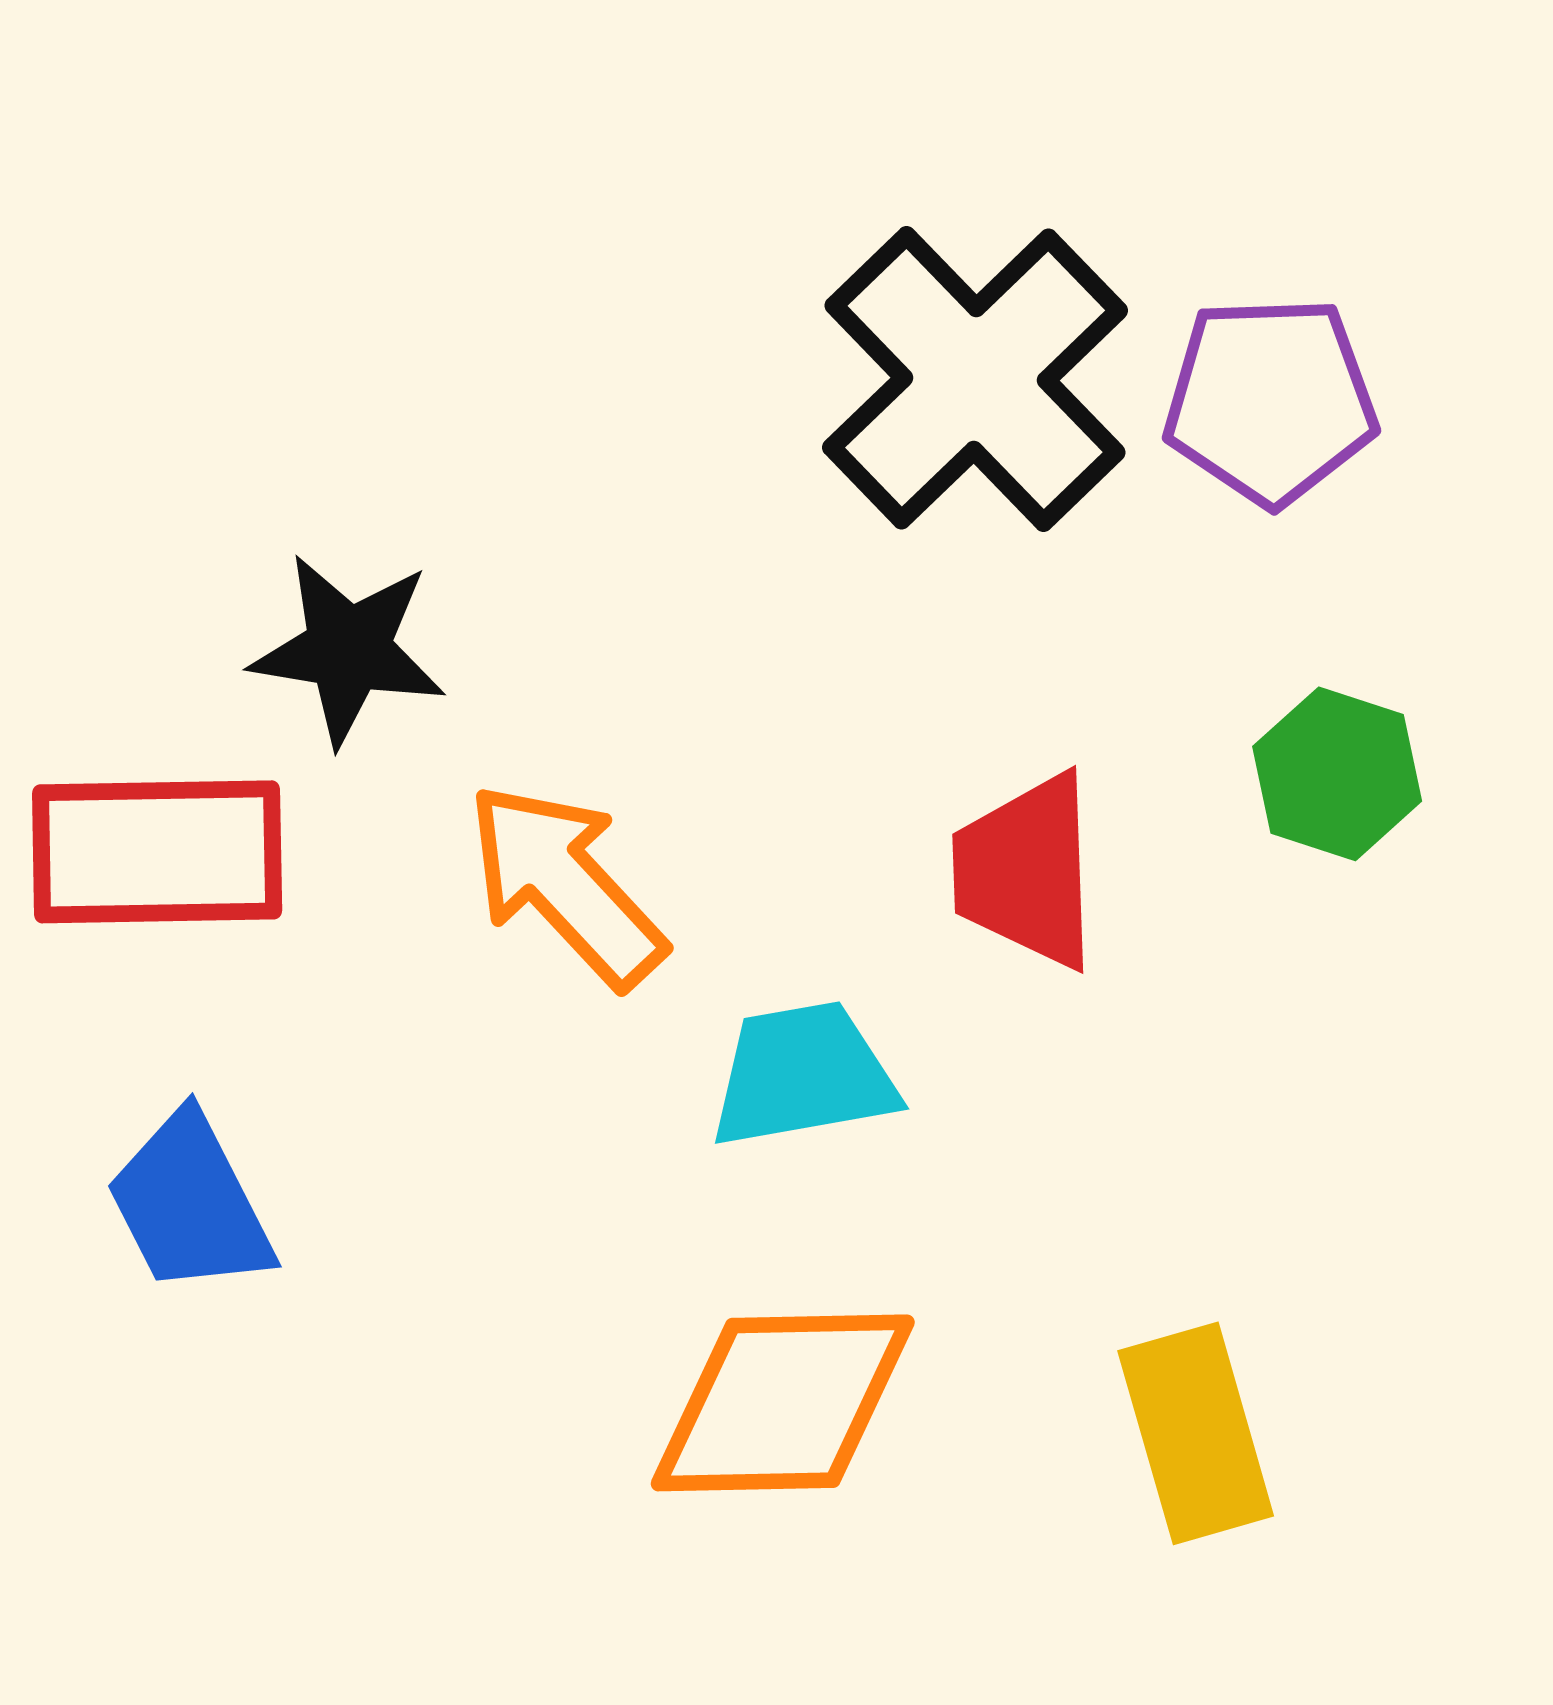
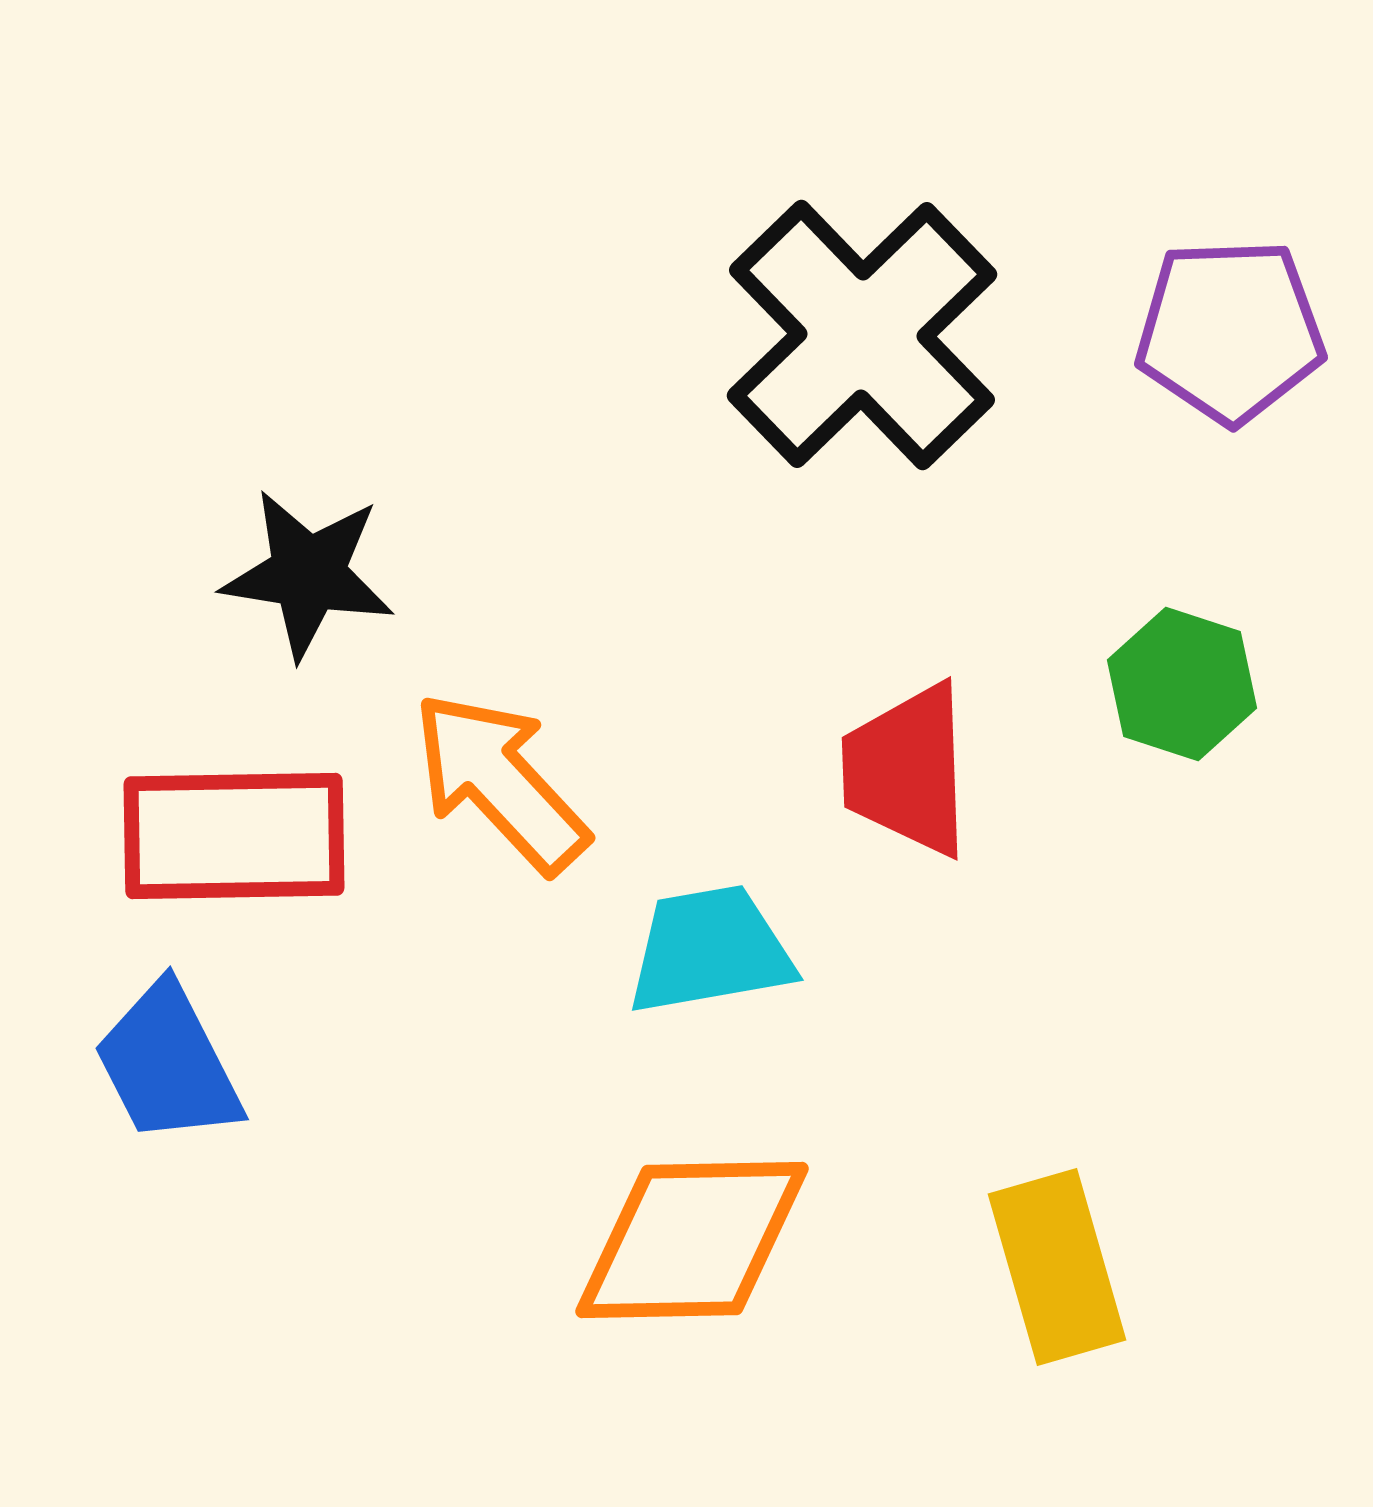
purple pentagon: (1270, 401) -> (1230, 331), moved
red rectangle: (157, 852) -> (234, 836), moved

